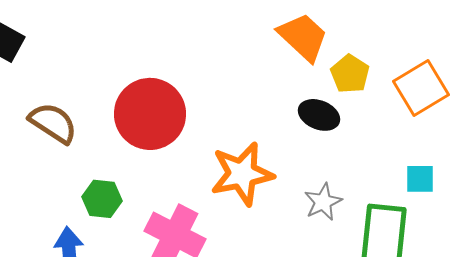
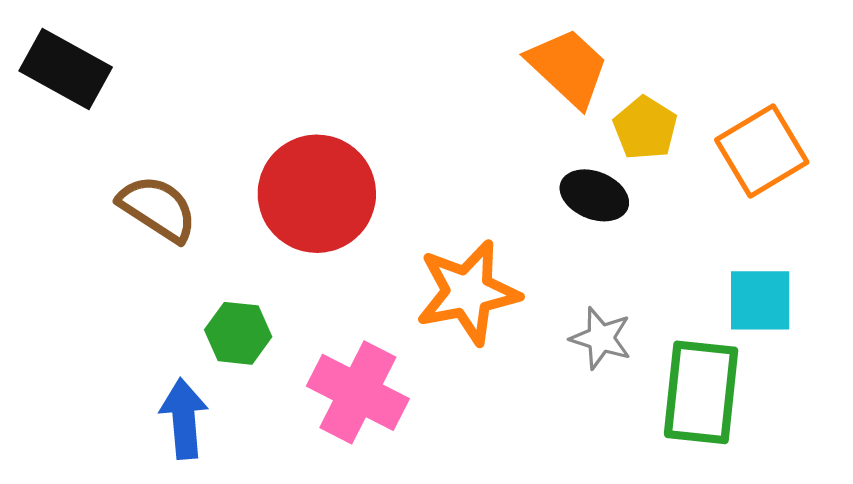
cyan square: (420, 179) -> (760, 300), size x1.4
gray star: (323, 202) -> (601, 338), turned -30

